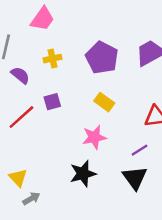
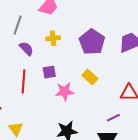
red line: (21, 117) -> (24, 82), turned -50
pink star: (94, 137) -> (65, 91), moved

